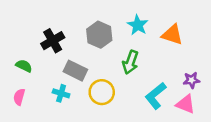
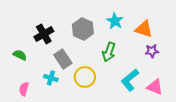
gray rectangle: (75, 71) -> (63, 59), turned 30
purple star: (192, 80) -> (152, 51), moved
pink semicircle: (19, 97) -> (24, 89), moved

